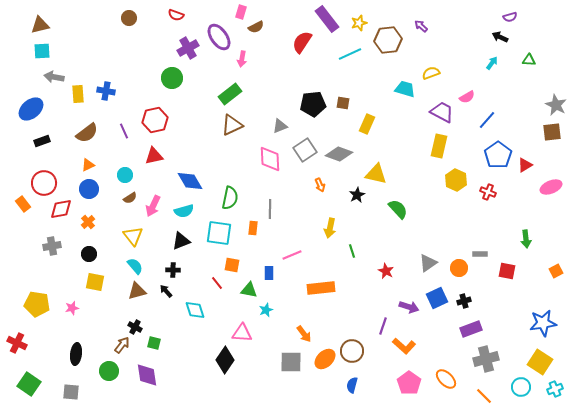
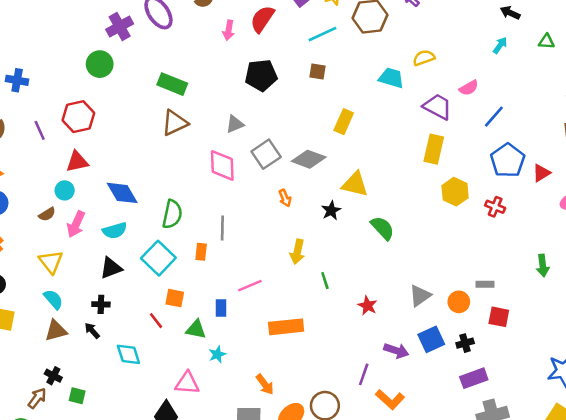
pink arrow: (242, 59) -> (229, 30), moved
green rectangle: (230, 94) -> (172, 84), turned 60
brown square: (343, 103) -> (317, 72), moved
black pentagon: (313, 104) -> (261, 75), moved
cyan circle: (125, 175) -> (65, 190), moved
cyan square: (219, 233) -> (158, 258), turned 36
red square: (507, 271) -> (499, 317), moved

